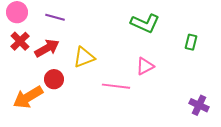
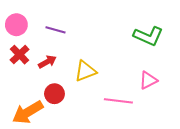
red arrow: (47, 48) -> (47, 62), size x0.7

